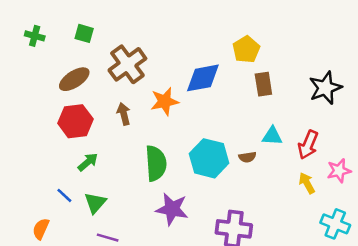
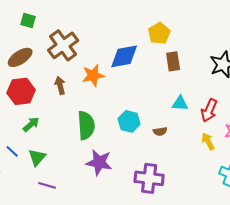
brown semicircle: (247, 157) -> (160, 131), moved
cyan hexagon: (209, 158) -> (129, 121), size x0.7

